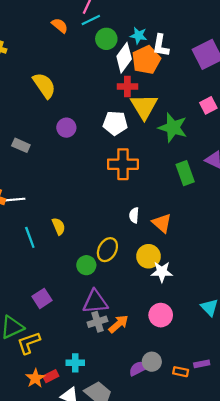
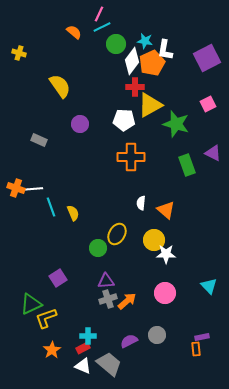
yellow triangle: (144, 107) -> (150, 105), turned 32
cyan line: (30, 237) -> (51, 207), moved
purple triangle: (95, 302) -> (106, 281), size x0.7
purple semicircle: (138, 368) -> (129, 341), moved
orange rectangle: (181, 372) -> (196, 349), moved, turned 72
red rectangle: (51, 376) -> (83, 348), moved

